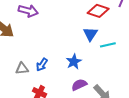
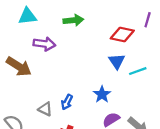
gray triangle: (22, 69) -> (45, 109), turned 40

